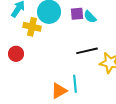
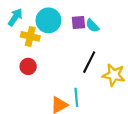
black line: (87, 51) -> (89, 62), turned -50
red circle: (16, 54) -> (28, 66), moved

